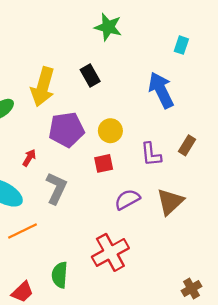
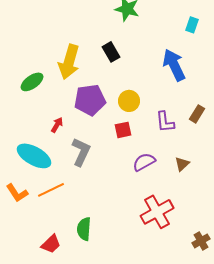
brown triangle: (170, 202) -> (182, 164), size x0.6
red cross: (110, 252) -> (157, 212), moved

